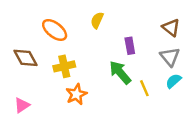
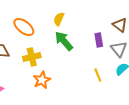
purple rectangle: (130, 46) -> (99, 40), moved
green arrow: (120, 72) -> (64, 41), moved

